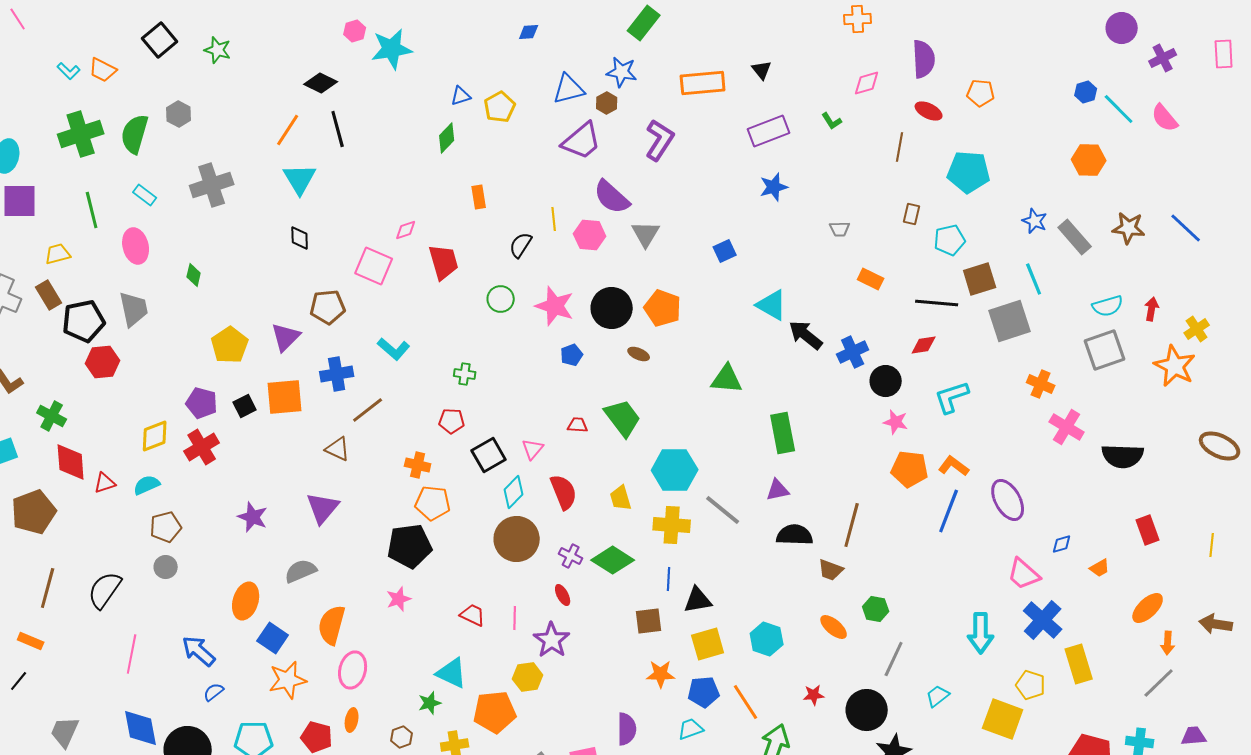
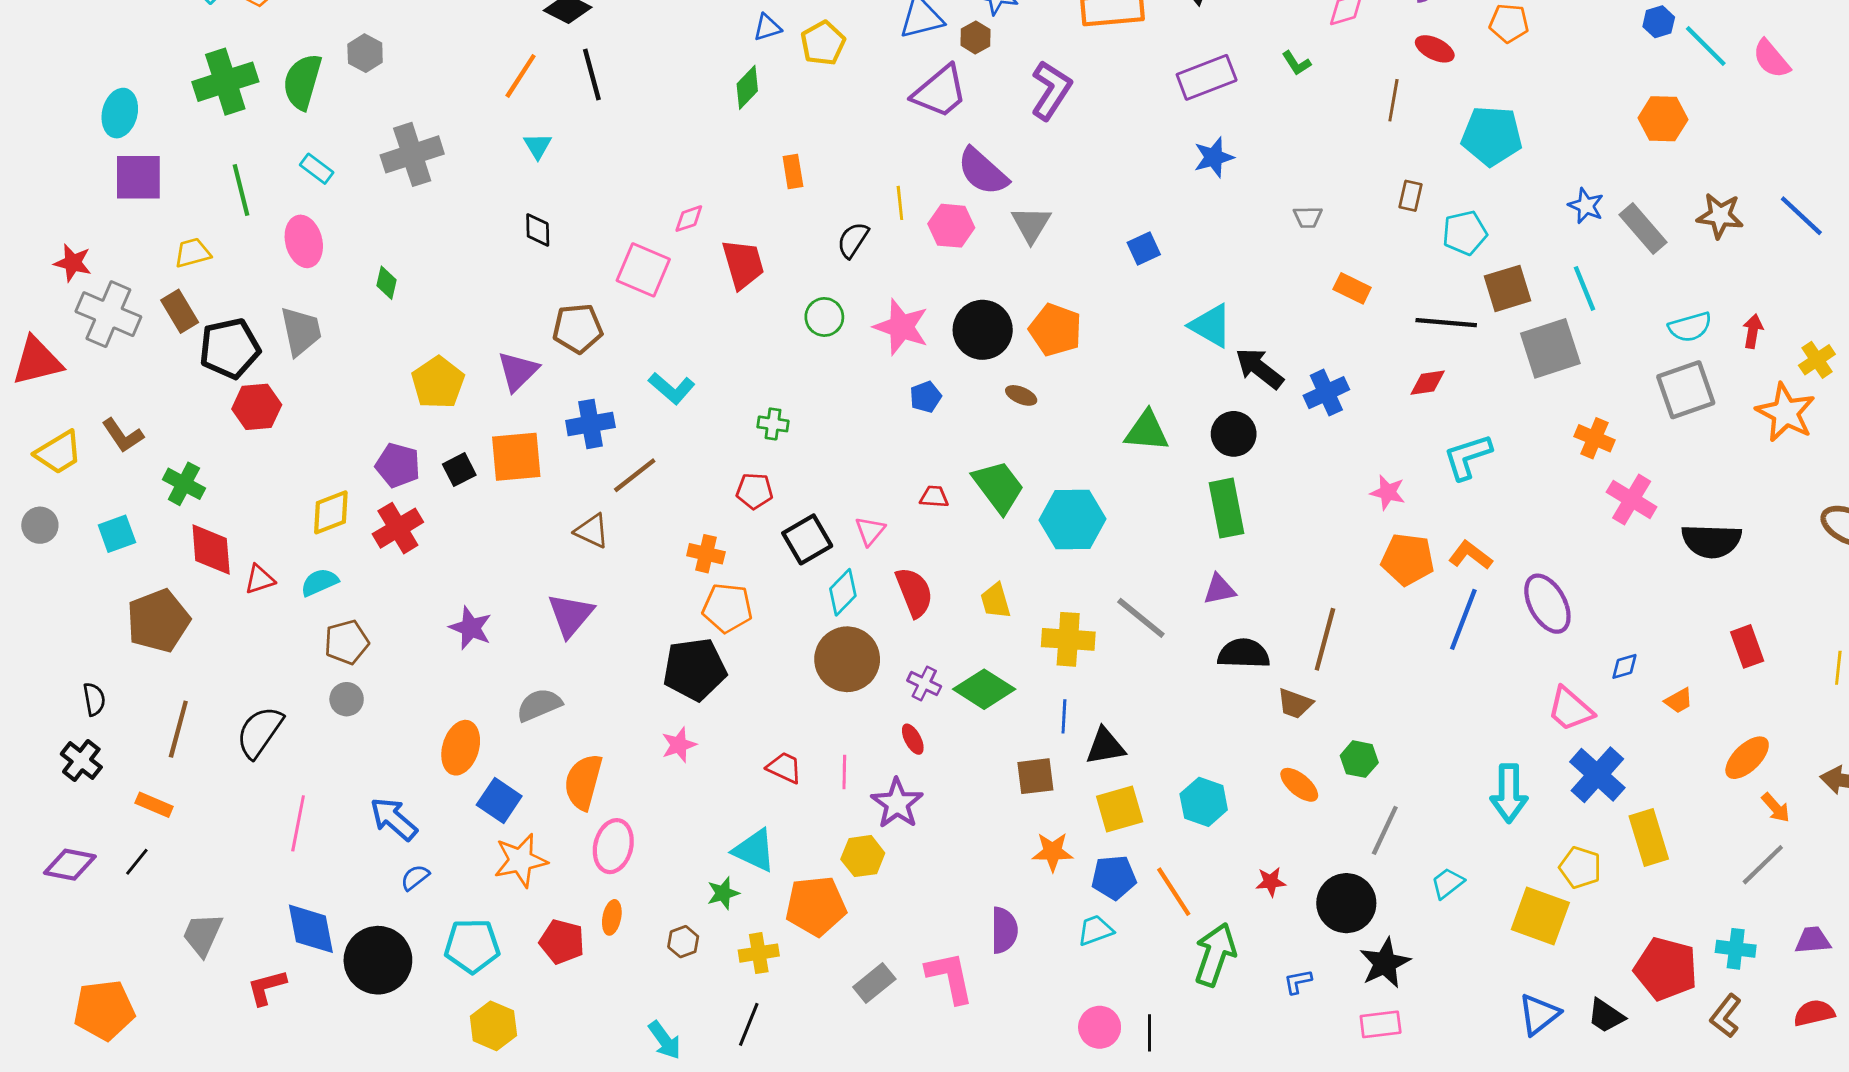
cyan triangle: (300, 179) -> (538, 146), size x0.6
black circle: (886, 381) -> (1234, 434), moved
cyan hexagon: (675, 470) -> (1072, 519), moved
orange arrow: (1168, 643) -> (1776, 808), turned -45

